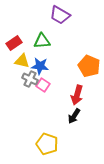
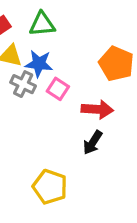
pink square: (43, 85) -> (58, 89), moved
red arrow: (77, 95) -> (97, 109), turned -102

